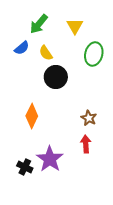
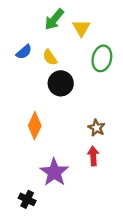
green arrow: (39, 24) -> (54, 19), moved
black cross: (25, 167) -> (27, 199), moved

